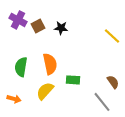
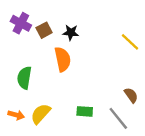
orange semicircle: (50, 64) -> (63, 59), moved
green rectangle: (73, 80) -> (85, 111), moved
yellow semicircle: (45, 91) -> (41, 114), moved

